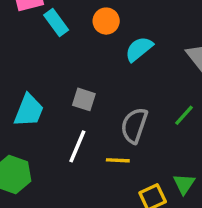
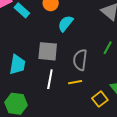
cyan semicircle: (139, 49) -> (66, 23), moved
gray square: (84, 99) -> (48, 51), size x1.5

